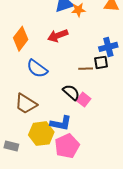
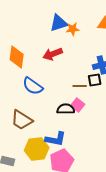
orange diamond: (21, 39) -> (17, 57), turned -30
black semicircle: (71, 92) -> (66, 109), turned -42
pink square: (84, 100) -> (78, 105), moved

